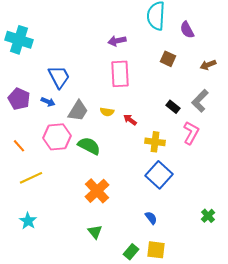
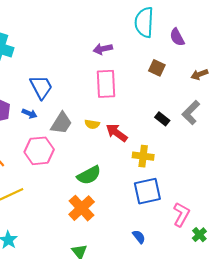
red arrow: (130, 120) -> (117, 133), size x1.5
pink L-shape: (191, 133) -> (181, 214), moved
green semicircle: (89, 146) -> (89, 175), moved, turned 125
blue square: (159, 175) -> (147, 191), turned 36

